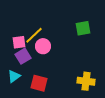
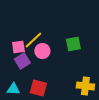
green square: (83, 28) -> (73, 44), moved
cyan triangle: (14, 76) -> (13, 89), moved, turned 40

